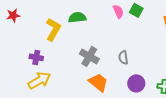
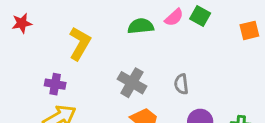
pink semicircle: (118, 11) -> (174, 17), turned 72
green semicircle: (77, 17) -> (141, 26), moved

